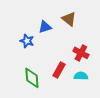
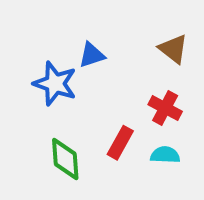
brown triangle: (69, 19) -> (173, 49), moved
blue star: (27, 41) -> (55, 84), size x1.5

